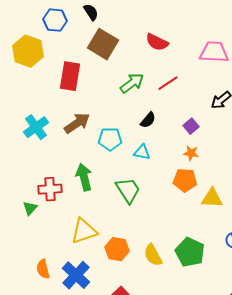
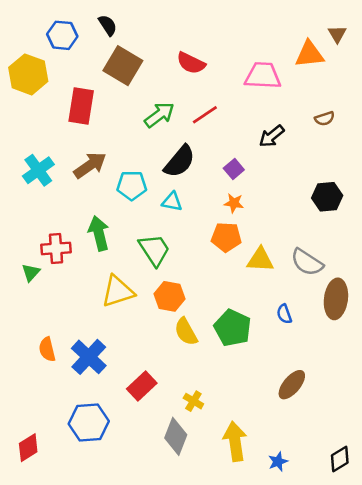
black semicircle: (148, 120) -> (180, 161), size x1.6
yellow triangle: (84, 231) -> (118, 291), moved
orange hexagon: (117, 249) -> (169, 296), moved

